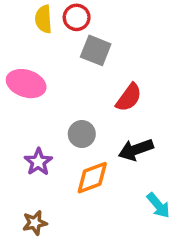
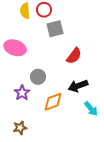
gray square: (96, 50) -> (55, 29), turned -36
gray circle: (82, 134) -> (38, 77), moved
cyan arrow: (158, 205) -> (91, 109), moved

